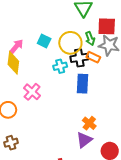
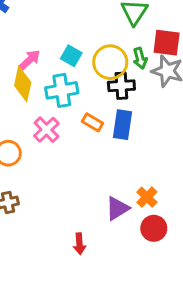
orange rectangle: (93, 57) -> (93, 122), moved
cyan cross: (60, 66) -> (62, 90), moved, size x1.5
orange cross: (89, 123) -> (147, 197), moved

